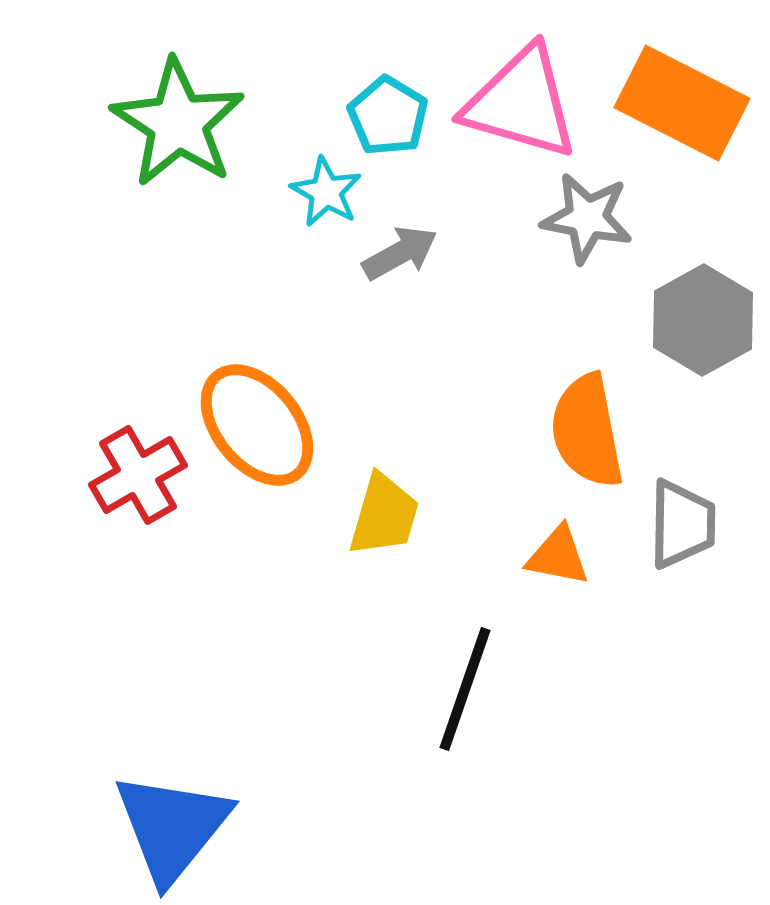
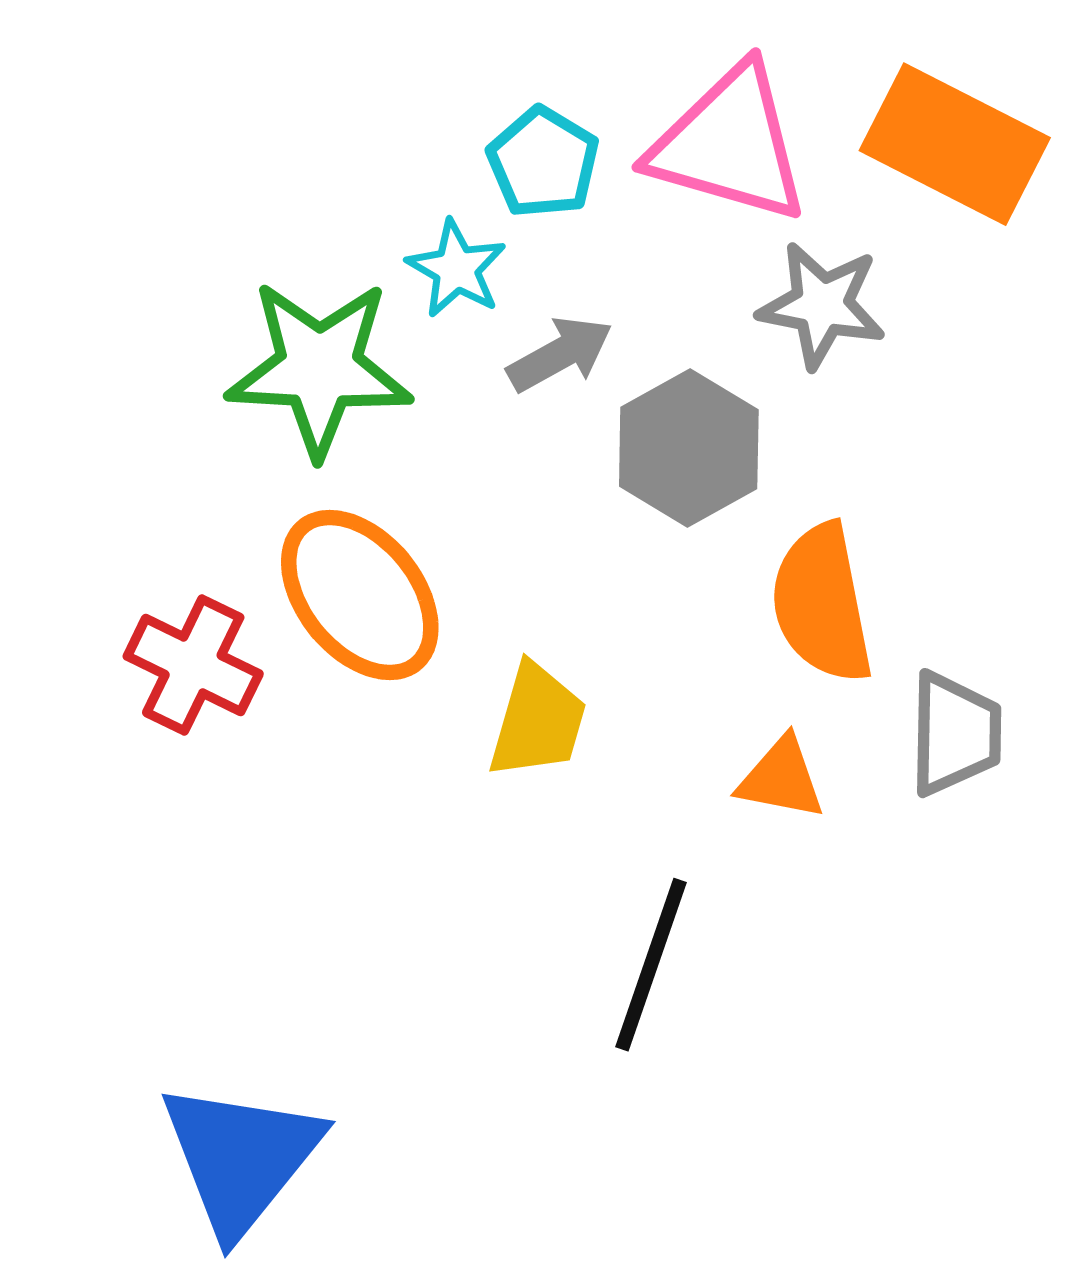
green star: (178, 123) -> (319, 368), moved, turned -30
gray hexagon: (703, 320) -> (689, 448), moved
red cross: (138, 475) -> (193, 665), turned -34

